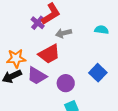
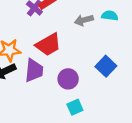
gray arrow: (63, 33) -> (84, 20), moved
purple trapezoid: (37, 76) -> (34, 70), turned -115

